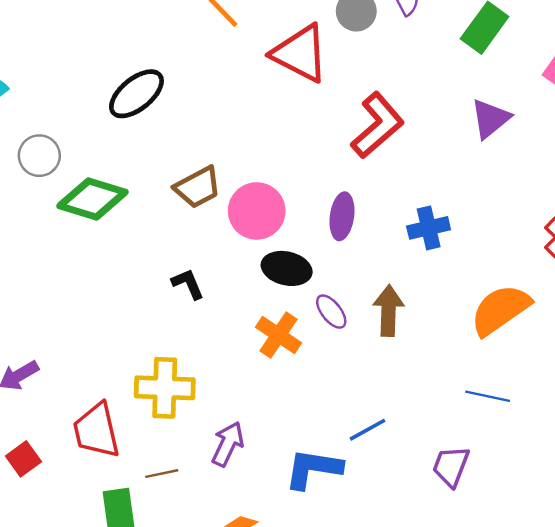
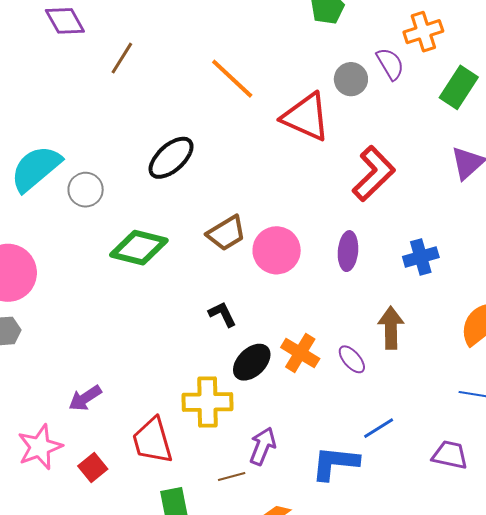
gray circle: (39, 156) -> (86, 190), moved
black ellipse: (287, 268) -> (252, 362), moved, turned -54
purple ellipse: (331, 312) -> (352, 359), moved
purple trapezoid: (451, 466) -> (450, 455), turned 84
brown line: (162, 474) -> (232, 477), moved

